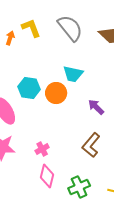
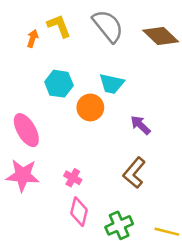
cyan hexagon: (29, 88) -> (59, 84), moved
pink cross: (42, 149) -> (73, 178), turned -32

